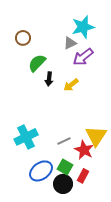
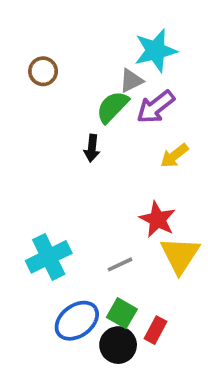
green semicircle: (37, 63) -> (112, 107), moved
yellow arrow: (71, 85) -> (174, 156), moved
red star: (84, 150) -> (157, 219), moved

